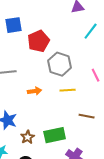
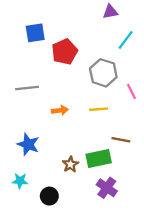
gray hexagon: (60, 64) -> (103, 73), moved
green rectangle: (55, 135) -> (99, 158), moved
brown star: (28, 137) -> (70, 164), moved

